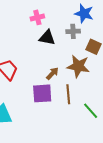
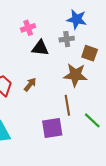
brown arrow: (52, 73) -> (30, 85), moved
purple square: (42, 93) -> (52, 128), moved

